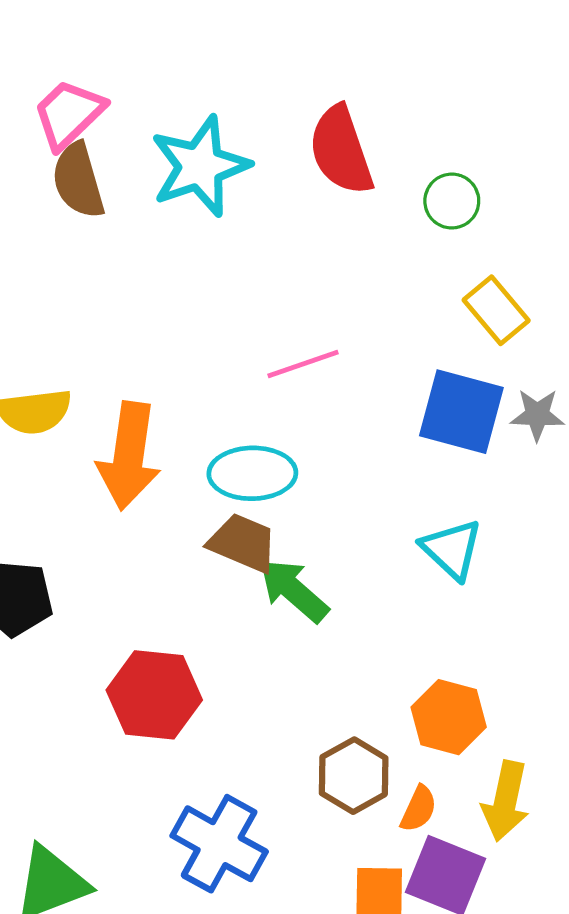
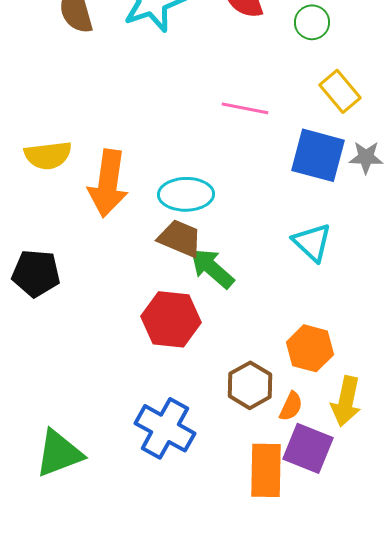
pink line: (303, 364) -> (245, 108), moved, turned 30
red hexagon: (154, 695) -> (171, 319), moved

